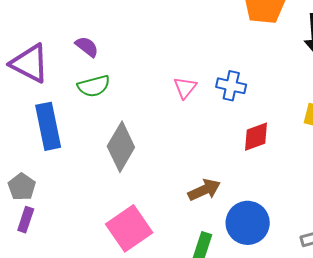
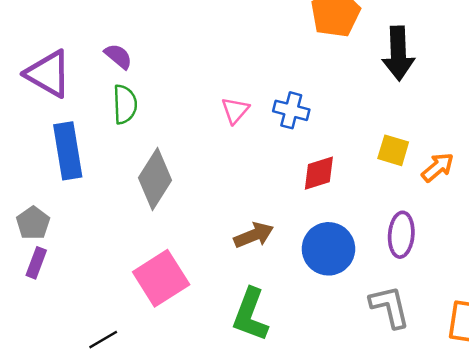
green semicircle: (94, 86) -> (125, 104), turned -80
blue circle: (248, 223) -> (328, 249), moved

